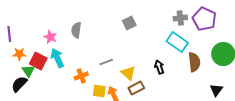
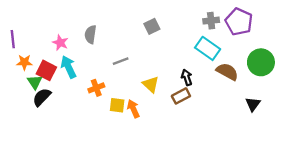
gray line: (106, 62) -> (121, 61), moved
brown semicircle: (194, 62) -> (227, 72), turned -54
black semicircle: (19, 84) -> (42, 97), moved
brown rectangle: (136, 88) -> (181, 96), moved

